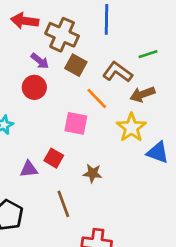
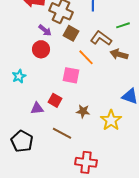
brown arrow: (142, 94) -> (119, 54), turned 36
yellow star: (131, 128) -> (111, 120), moved
brown line: (63, 204) -> (62, 133), turned -42

